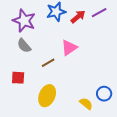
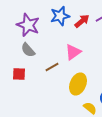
red square: (18, 78) -> (19, 74), moved
yellow ellipse: (47, 96) -> (78, 84), moved

